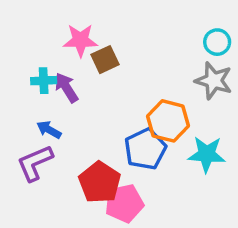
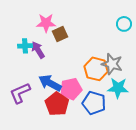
gray star: (214, 81) -> (112, 64), moved
blue arrow: (49, 130) -> (50, 83), moved, size x1.6
blue pentagon: (145, 149) -> (94, 103), moved, turned -30
pink pentagon: (124, 203) -> (71, 89), moved

